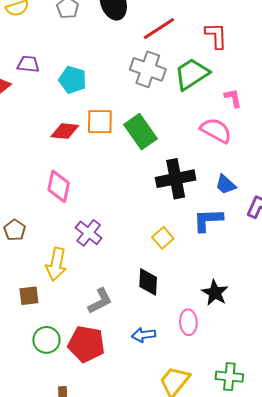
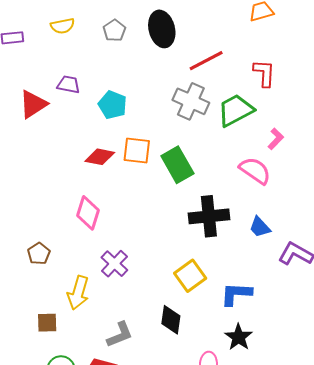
pink L-shape: (233, 98) -> (276, 139), turned 50
blue L-shape: (208, 220) -> (236, 294), moved
yellow square: (163, 238) -> (190, 276), size x1.4

